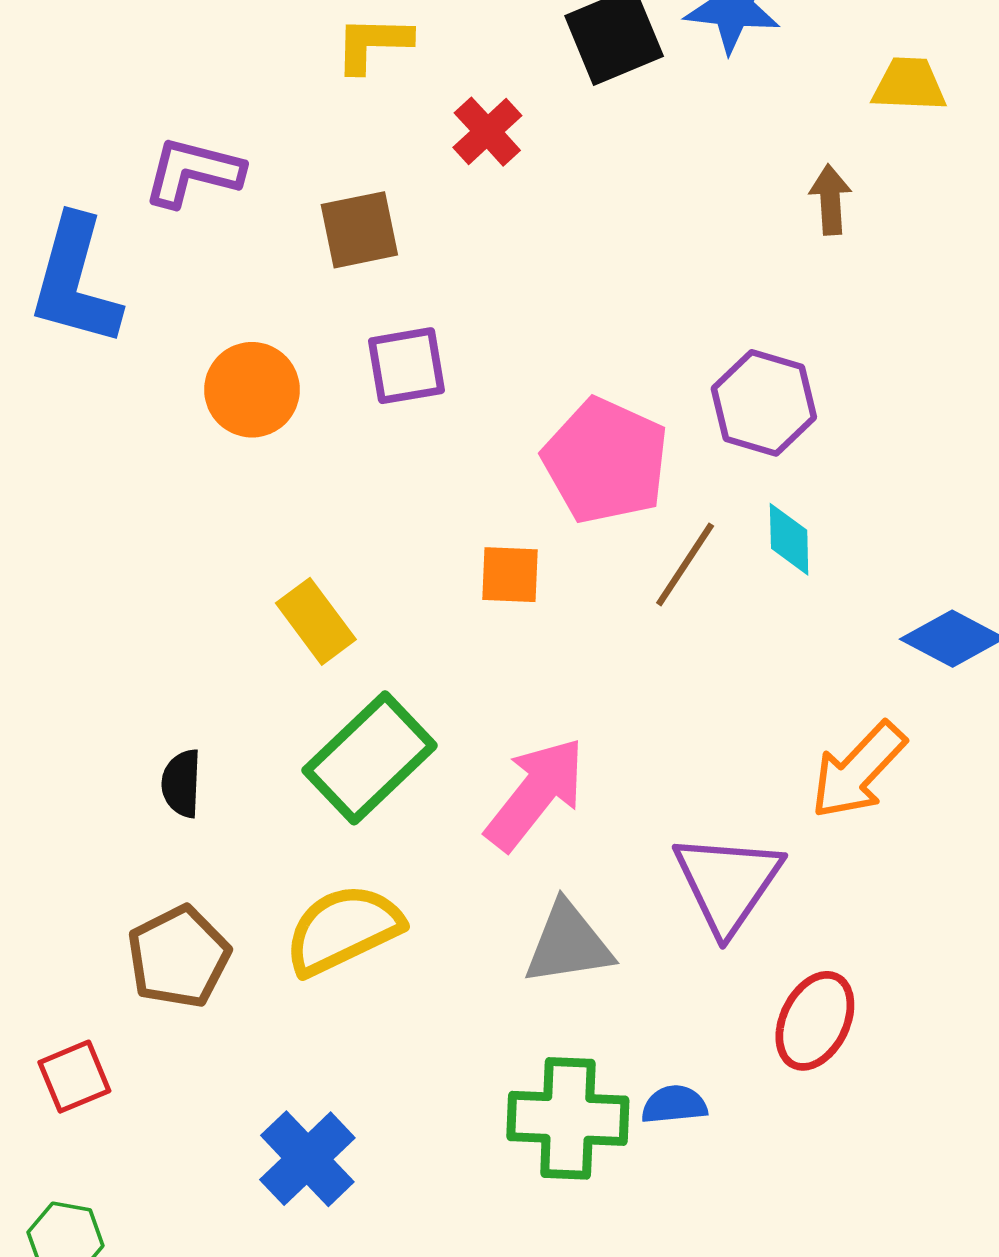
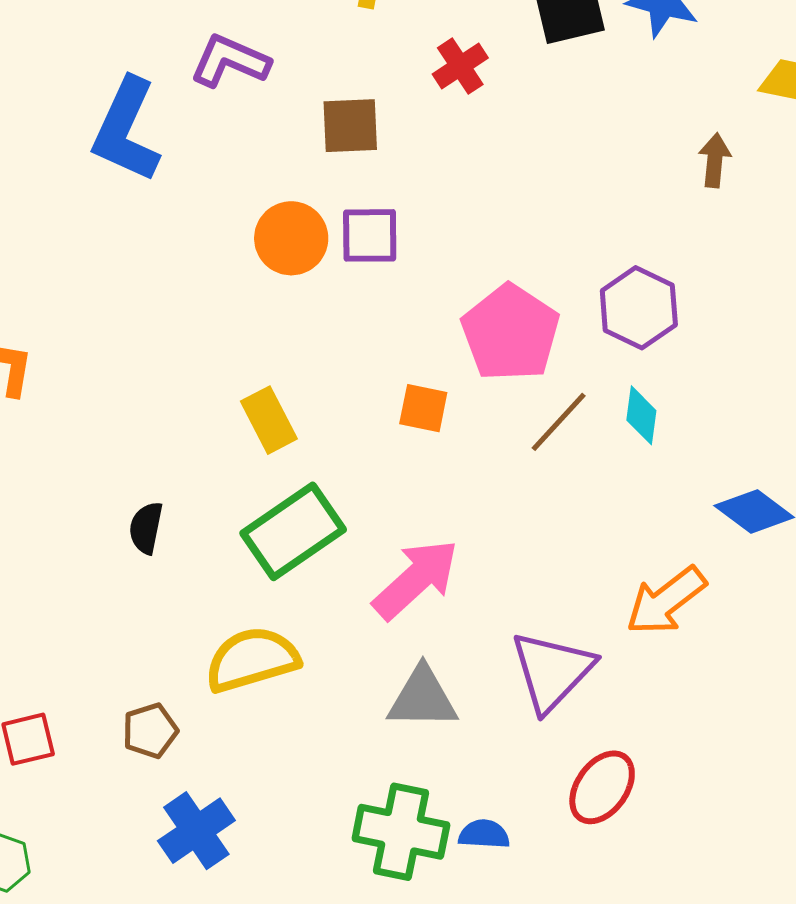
orange circle: (252, 390) -> (291, 238), moved
brown pentagon: (179, 957) -> (150, 731), moved, size x0.7

